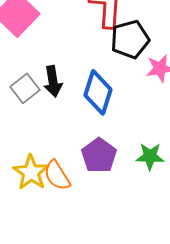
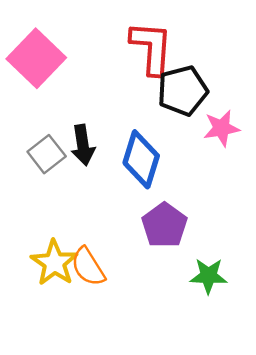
purple pentagon: (99, 155) -> (164, 225), moved
green star: (150, 156) -> (208, 276), moved

